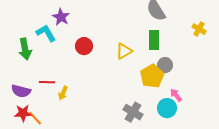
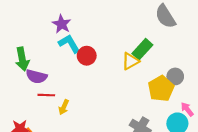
cyan L-shape: (46, 33) -> (69, 44), moved
green rectangle: (154, 40) -> (142, 49), moved, turned 42
purple semicircle: (21, 91) -> (36, 76), moved

